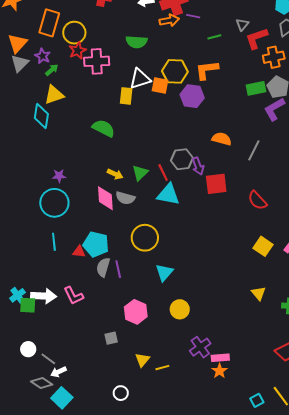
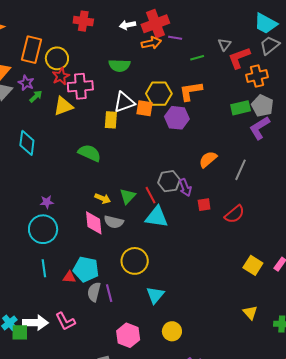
yellow triangle: (54, 95) -> (63, 106), moved
orange semicircle: (222, 139) -> (208, 159), turned -54
red square: (216, 184) -> (204, 205), size x0.6
red semicircle: (257, 200) -> (235, 214), moved, turned -85

